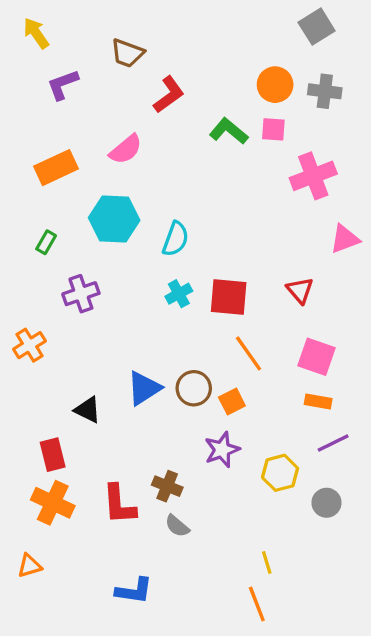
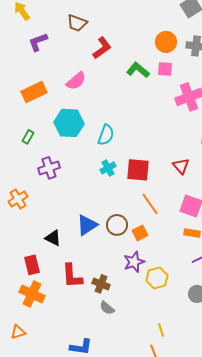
yellow hexagon: (280, 473) -> (157, 278), moved
red L-shape: (119, 504) -> (72, 276), moved

